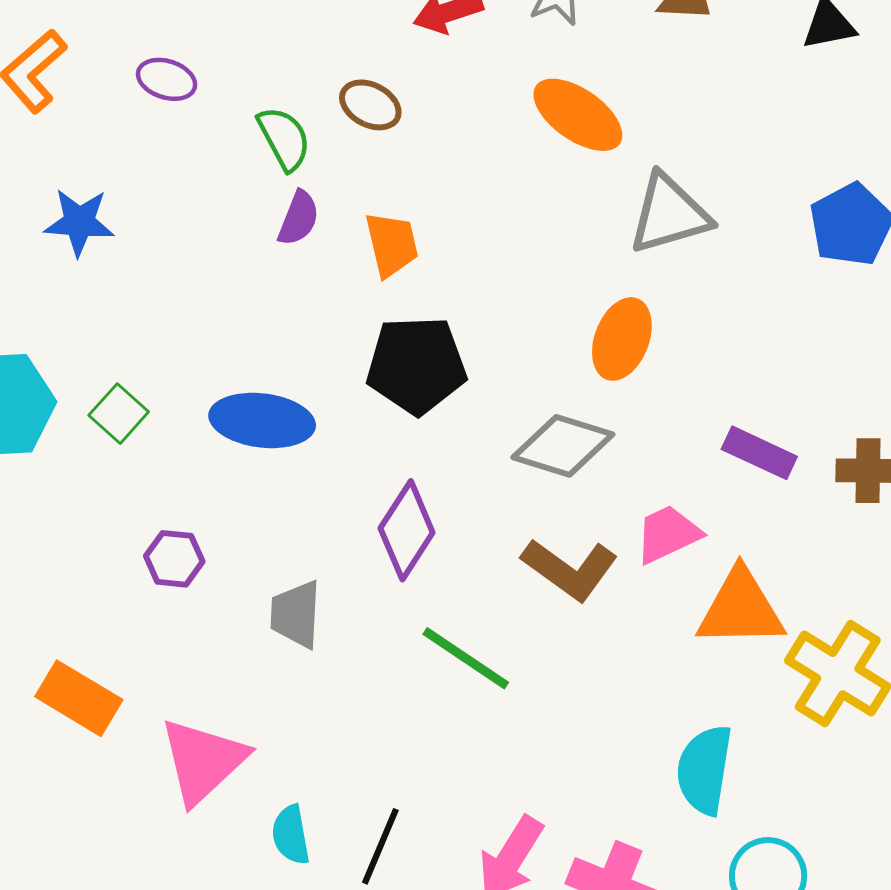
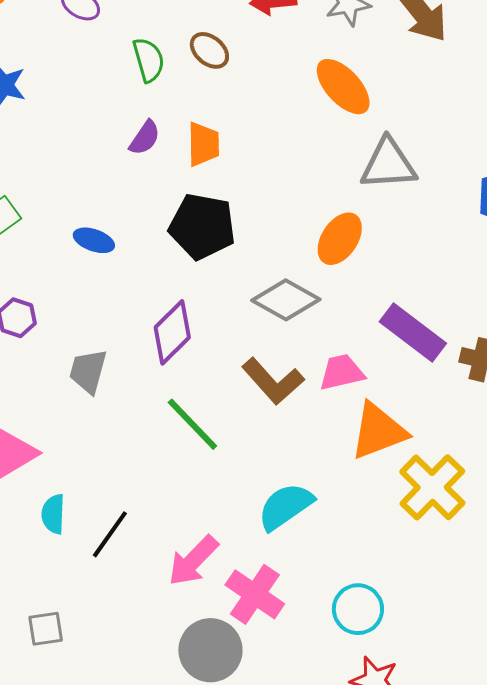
purple semicircle: (299, 218) -> (145, 138), moved
blue ellipse: (262, 420) -> (94, 240), size x0.6
purple rectangle: (759, 453) -> (413, 332), size x1.4
orange triangle: (741, 609) -> (378, 431), turned -32
cyan semicircle: (704, 770) -> (285, 506), moved, turned 34

